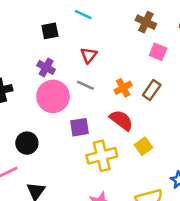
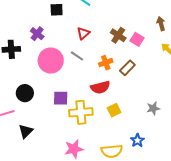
brown cross: (146, 22) -> (118, 35), moved
purple cross: (46, 67) -> (37, 34), moved
red semicircle: (121, 120) -> (100, 87), turned 120
purple square: (79, 127) -> (61, 98), moved

